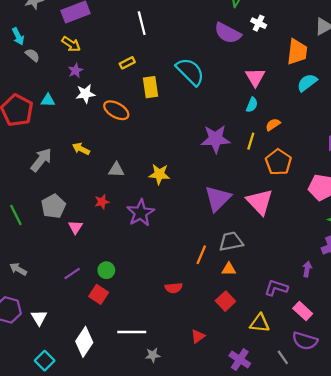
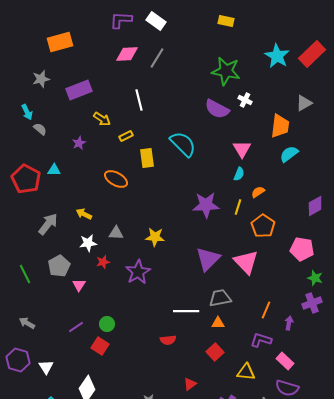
yellow arrow: (71, 44) -> (102, 119), moved
white star: (85, 94) -> (88, 243), moved
orange line: (201, 255) -> (266, 310), moved
white line: (132, 332) -> (186, 311), moved

